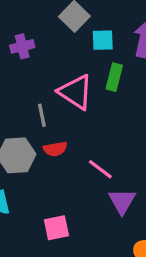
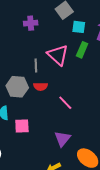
purple triangle: (122, 201) -> (62, 139), moved
pink square: (56, 228) -> (22, 126), moved

